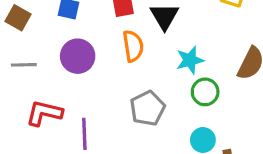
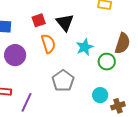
green circle: (205, 92) -> (107, 62), moved
purple line: (84, 134) -> (26, 102), turned 36

